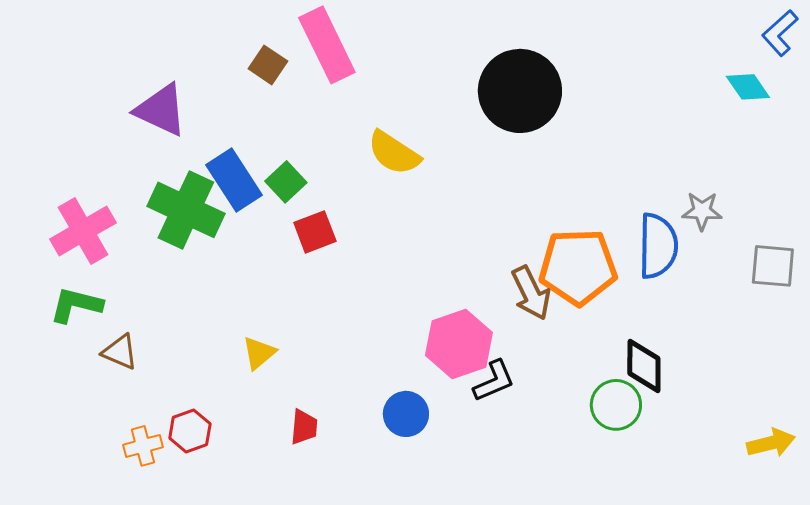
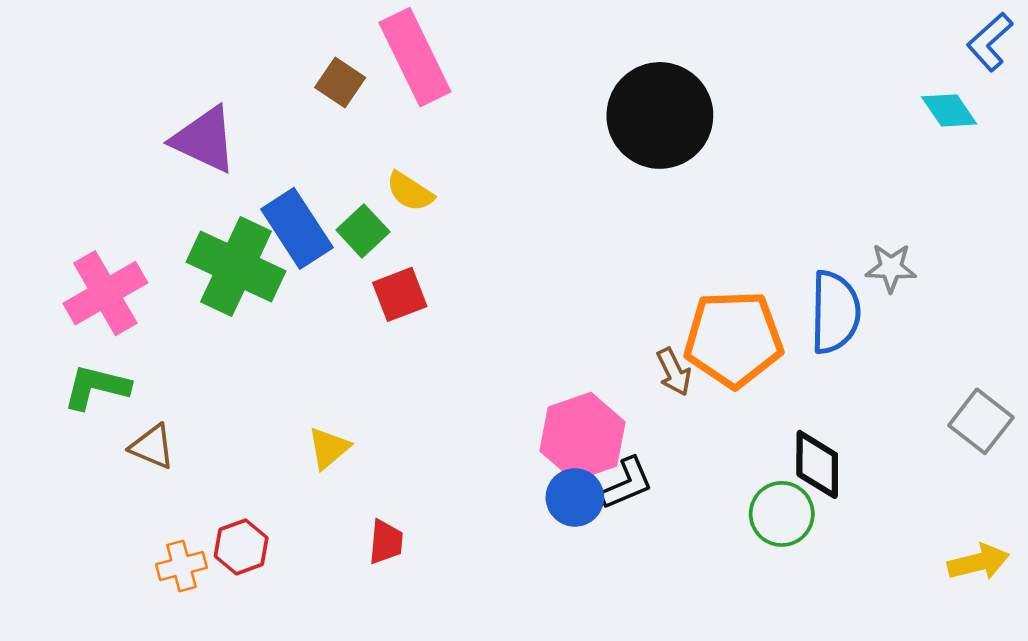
yellow semicircle: (394, 153) -> (410, 192), moved, size x0.7
gray square: (773, 266) -> (981, 421), moved, turned 33
brown arrow: (531, 293) -> (674, 372), size x0.7
blue circle: (406, 414) -> (575, 497), moved

